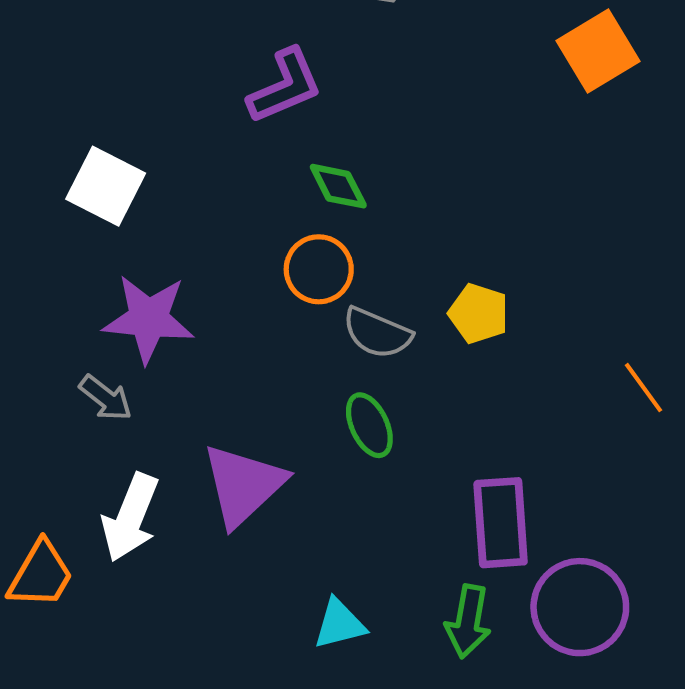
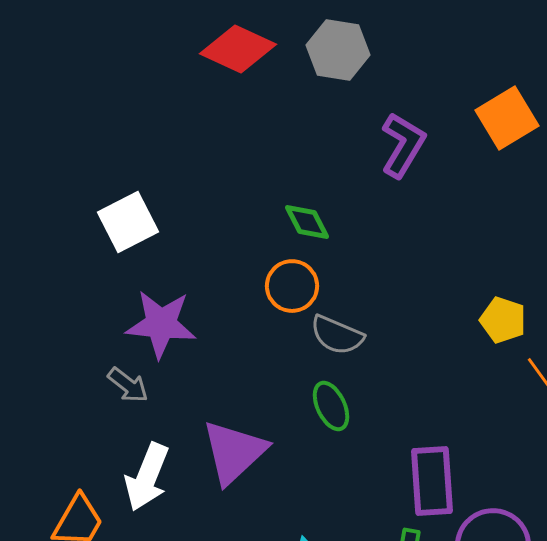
purple L-shape: (285, 86) -> (403, 145), moved, turned -36
white square: (106, 186) -> (128, 222), turned 36
yellow pentagon: (479, 313) -> (503, 320), moved

